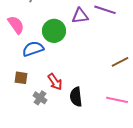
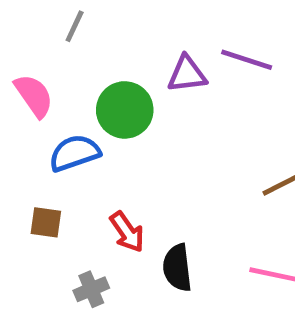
gray cross: (40, 98) -> (91, 289), moved, turned 32

